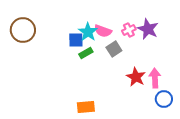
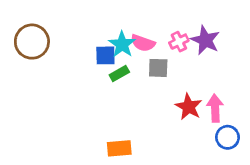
gray square: (114, 49) -> (158, 68), turned 35

